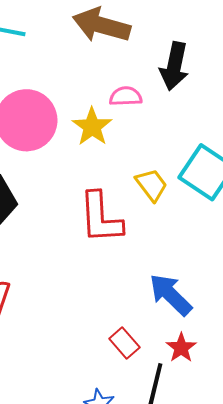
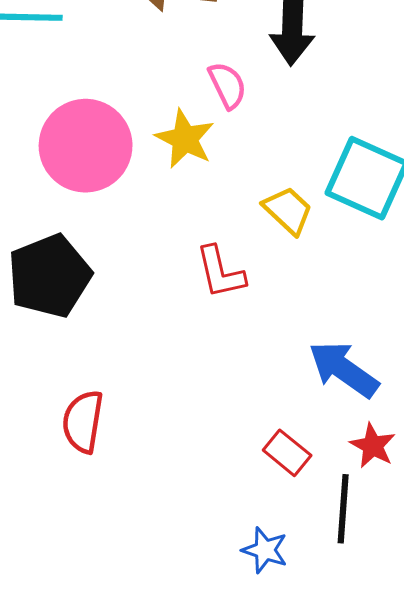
pink semicircle: (126, 96) -> (227, 85), turned 76
red L-shape: (101, 218) -> (220, 272), size x0.7

